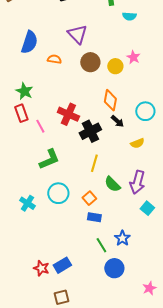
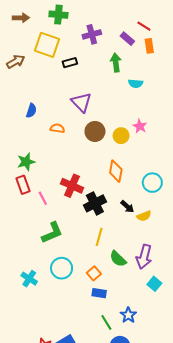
blue semicircle: (29, 42) -> (31, 111), size x0.6
green star: (24, 91) -> (26, 162), turned 30
black arrow: (117, 121) -> (127, 207), moved

